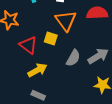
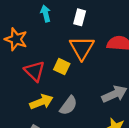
gray semicircle: (73, 58) -> (68, 105), moved

